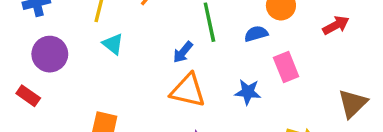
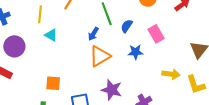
blue semicircle: (256, 34) -> (127, 26), moved, turned -32
orange triangle: (188, 90) -> (100, 56), turned -35

